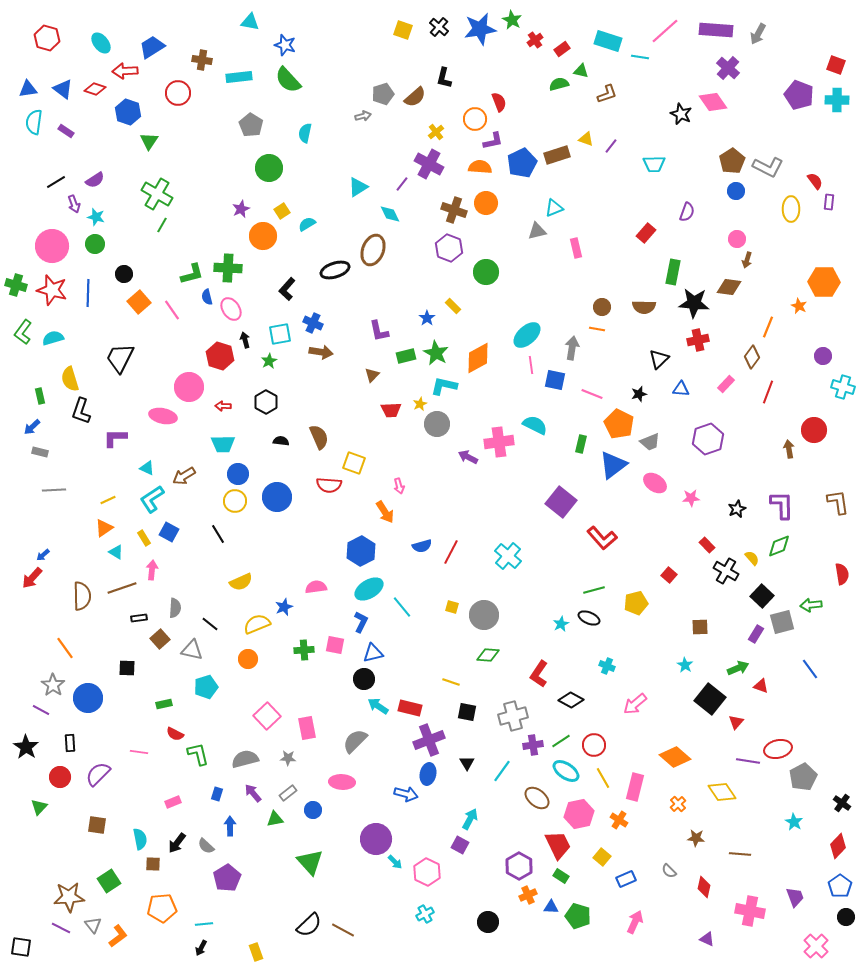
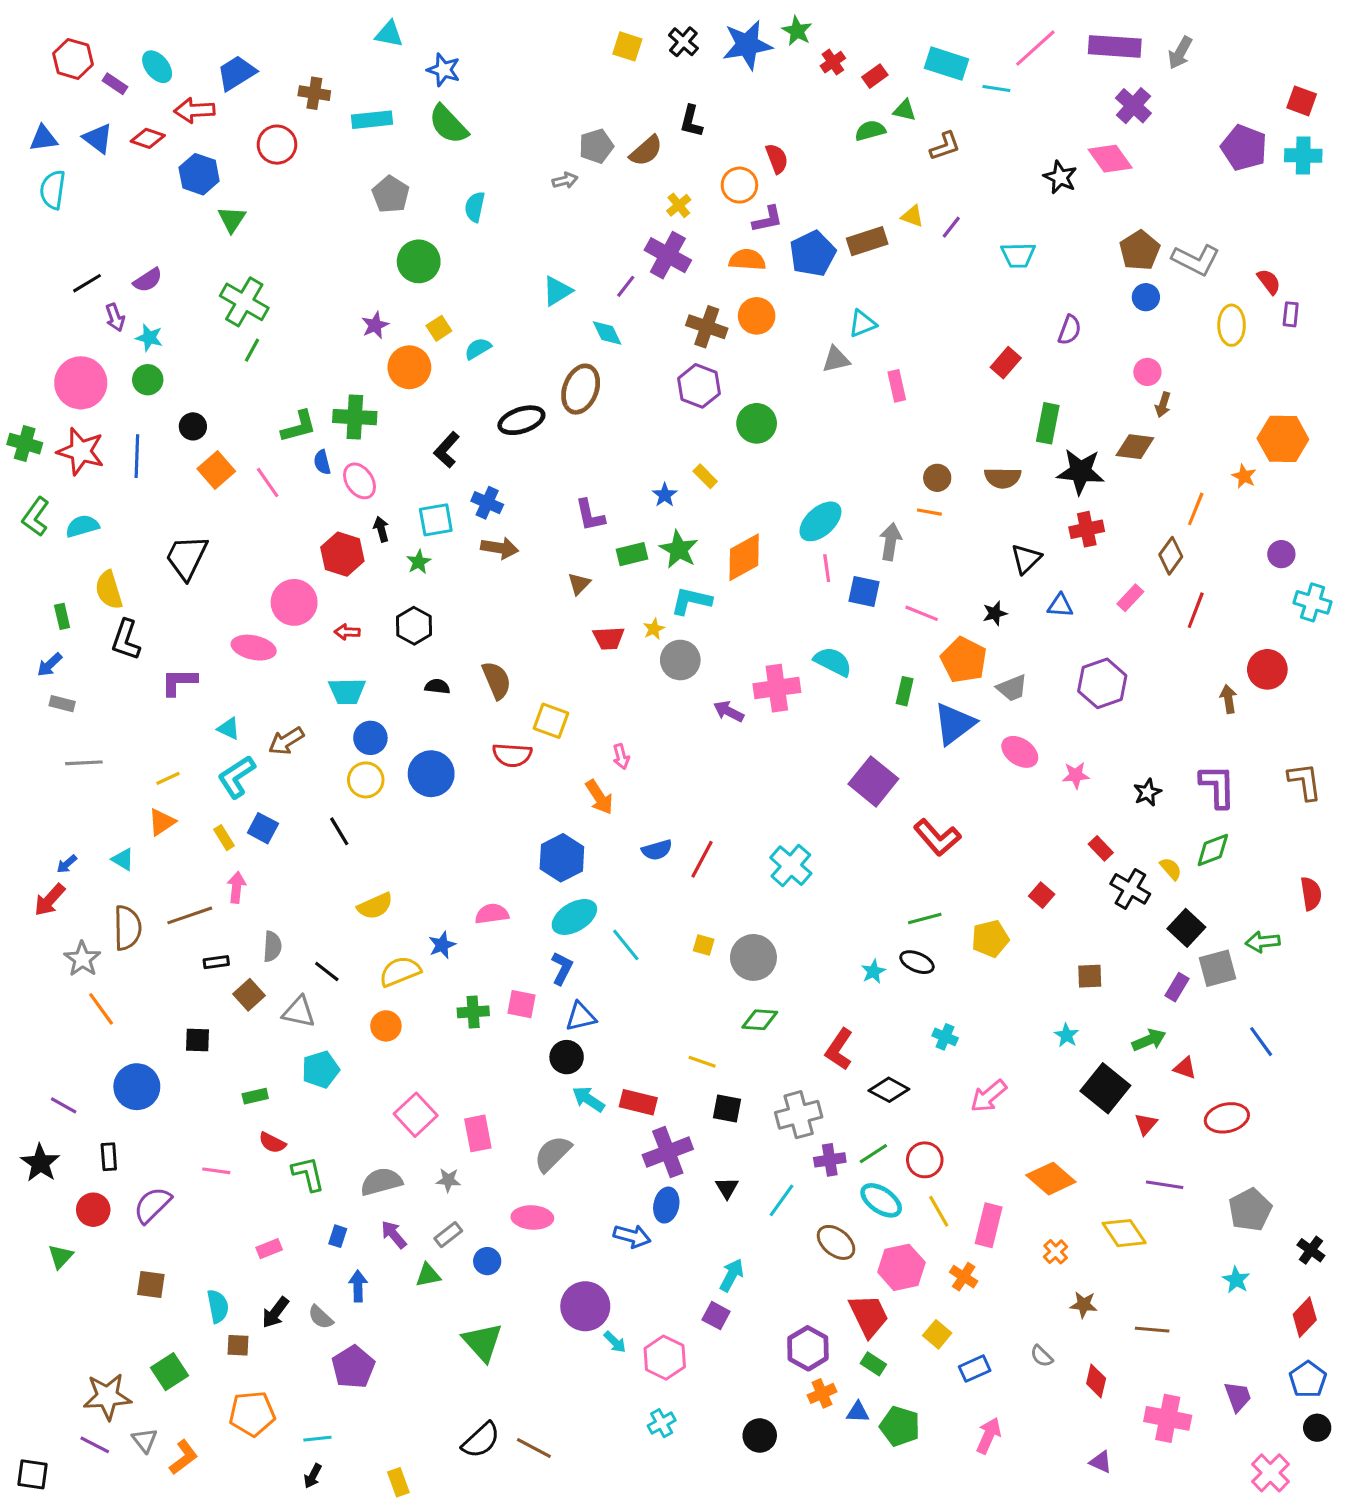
purple rectangle: (66, 131) -> (115, 84), moved
cyan triangle: (116, 552) -> (123, 859), moved
gray star: (53, 685) -> (82, 959), moved
red ellipse: (778, 749) -> (1227, 1118), moved

